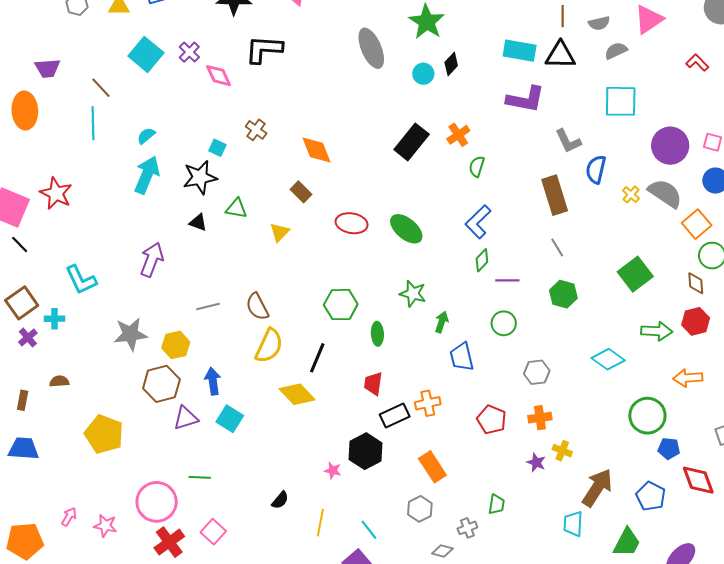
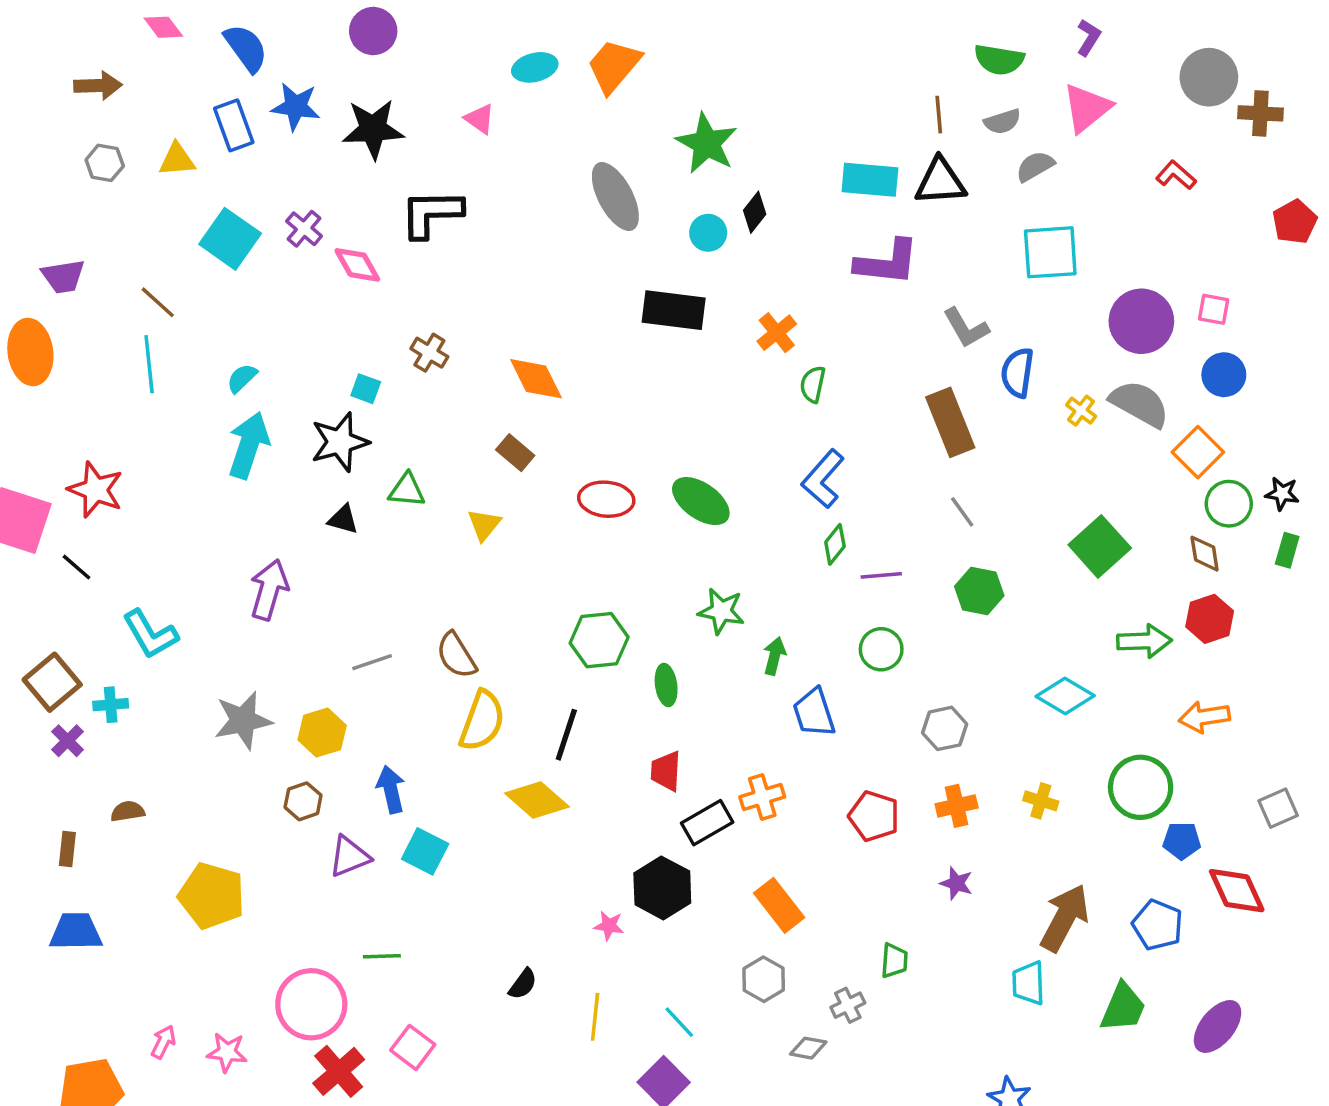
black rectangle: (412, 142) -> (674, 310), moved, turned 63
black line: (20, 245) -> (76, 567), moved
brown hexagon: (161, 384) -> (303, 801), size x0.6
yellow cross: (562, 451) -> (1041, 801), moved

